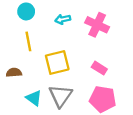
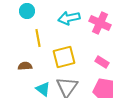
cyan circle: (26, 11) -> (27, 11), moved
cyan arrow: (63, 19) -> (69, 18), size x1.5

